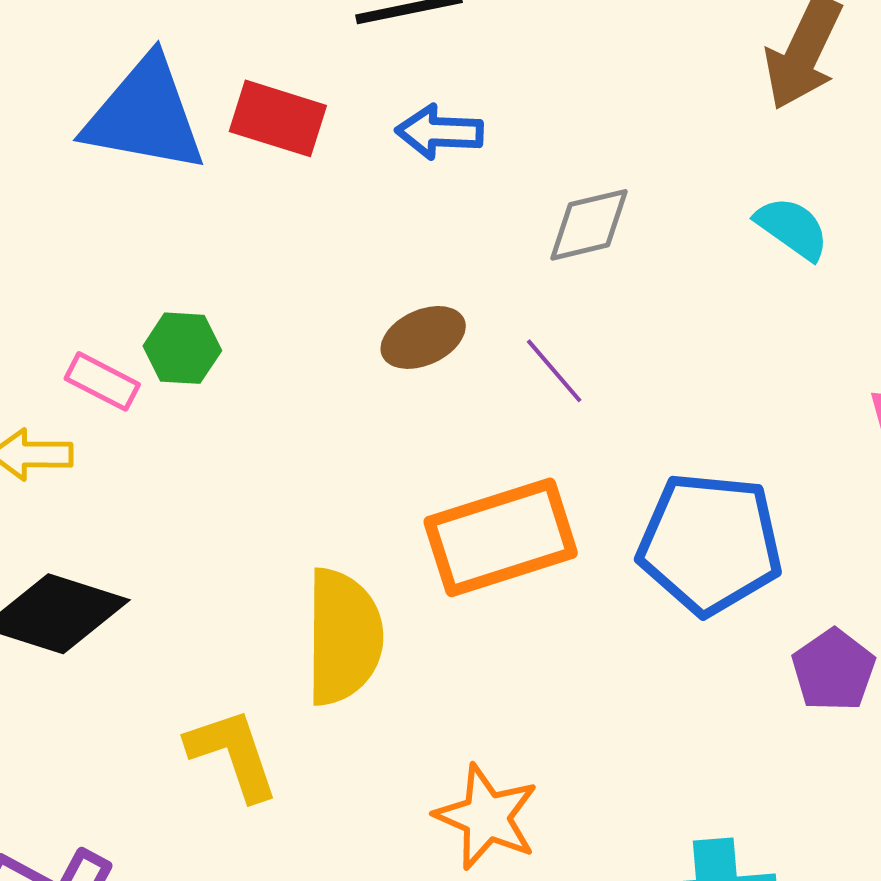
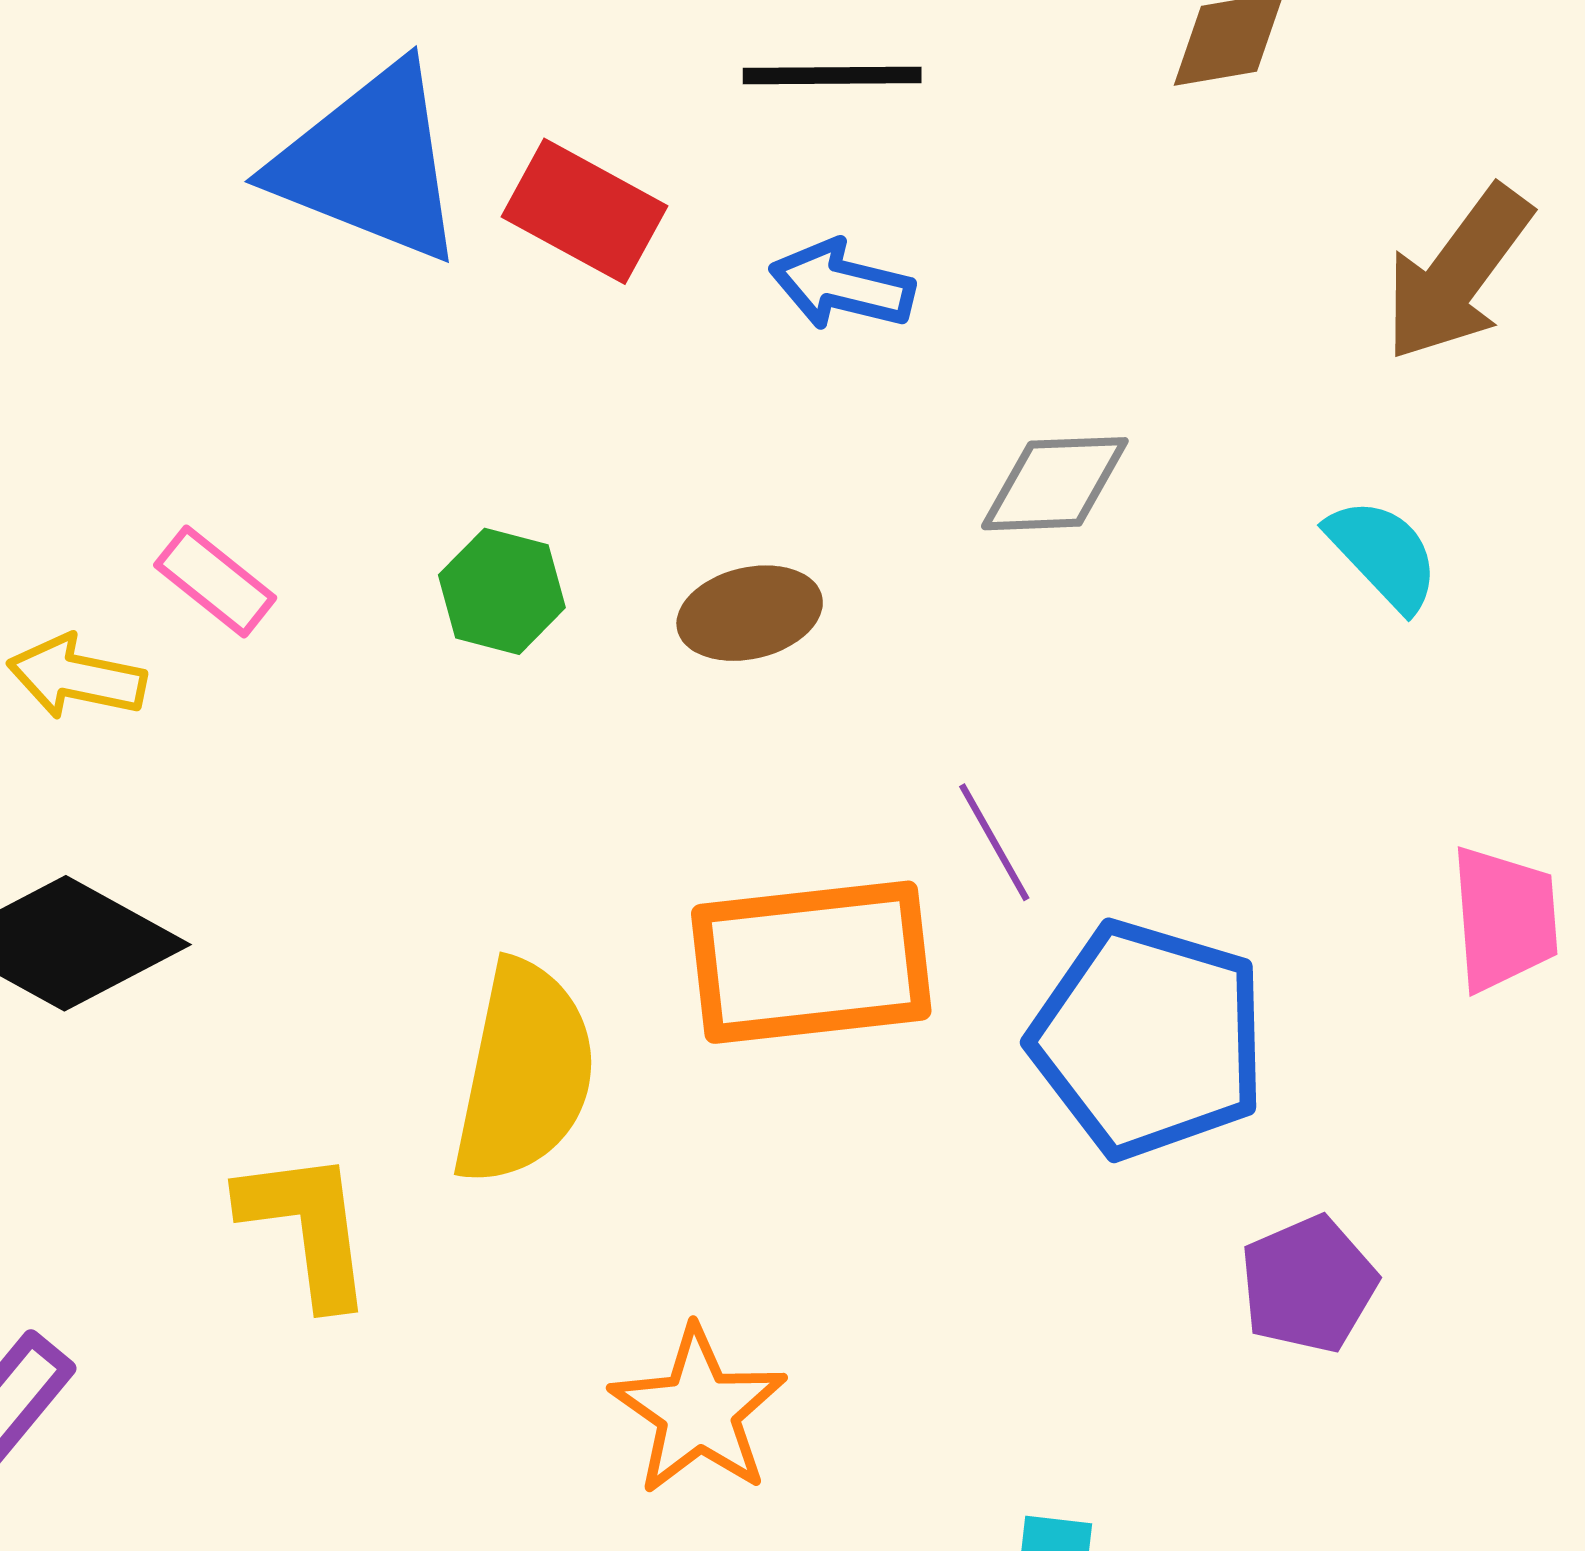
green hexagon: (182, 348) -> (502, 591), moved
purple line: (554, 371) -> (994, 842), moved

